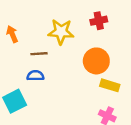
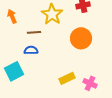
yellow star: (61, 32) -> (52, 14), turned 30
yellow rectangle: (110, 85) -> (67, 78), moved, turned -42

